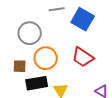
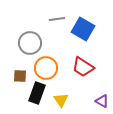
black rectangle: (37, 83) -> (37, 93), turned -60

